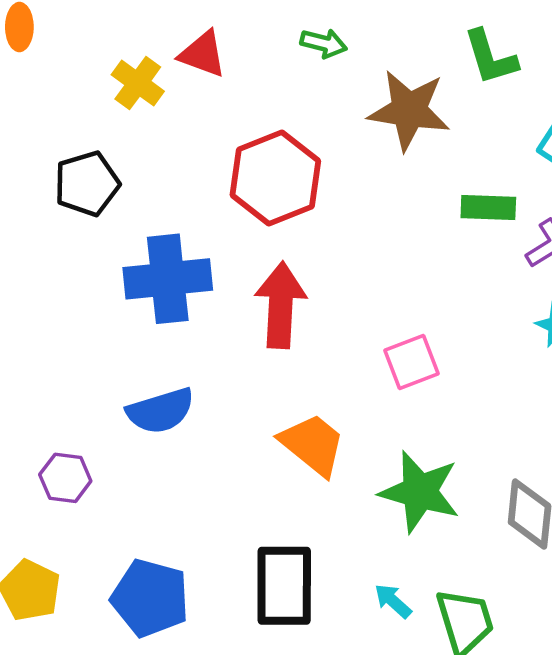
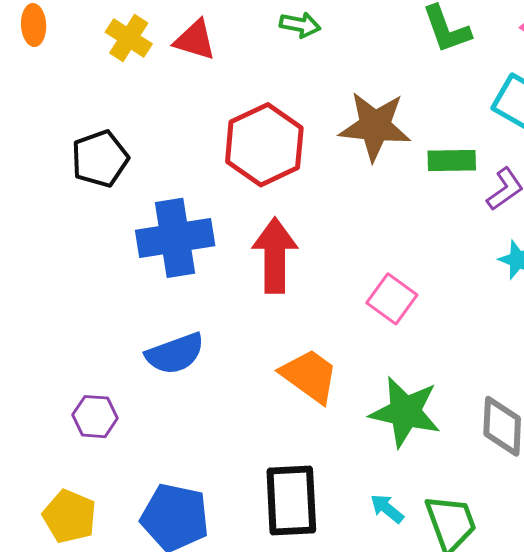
yellow cross: (138, 83) -> (129, 38), moved
brown star: (409, 110) -> (375, 126), moved
pink square: (412, 362) -> (392, 299), turned -30

